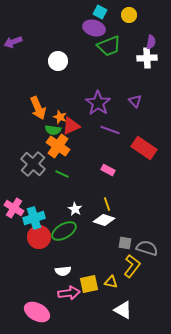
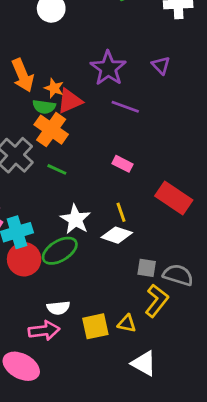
red rectangle: (144, 148) -> (174, 198), moved
white star: (75, 209) -> (75, 219), size x1.5
pink arrow: (69, 293) -> (44, 331), moved

